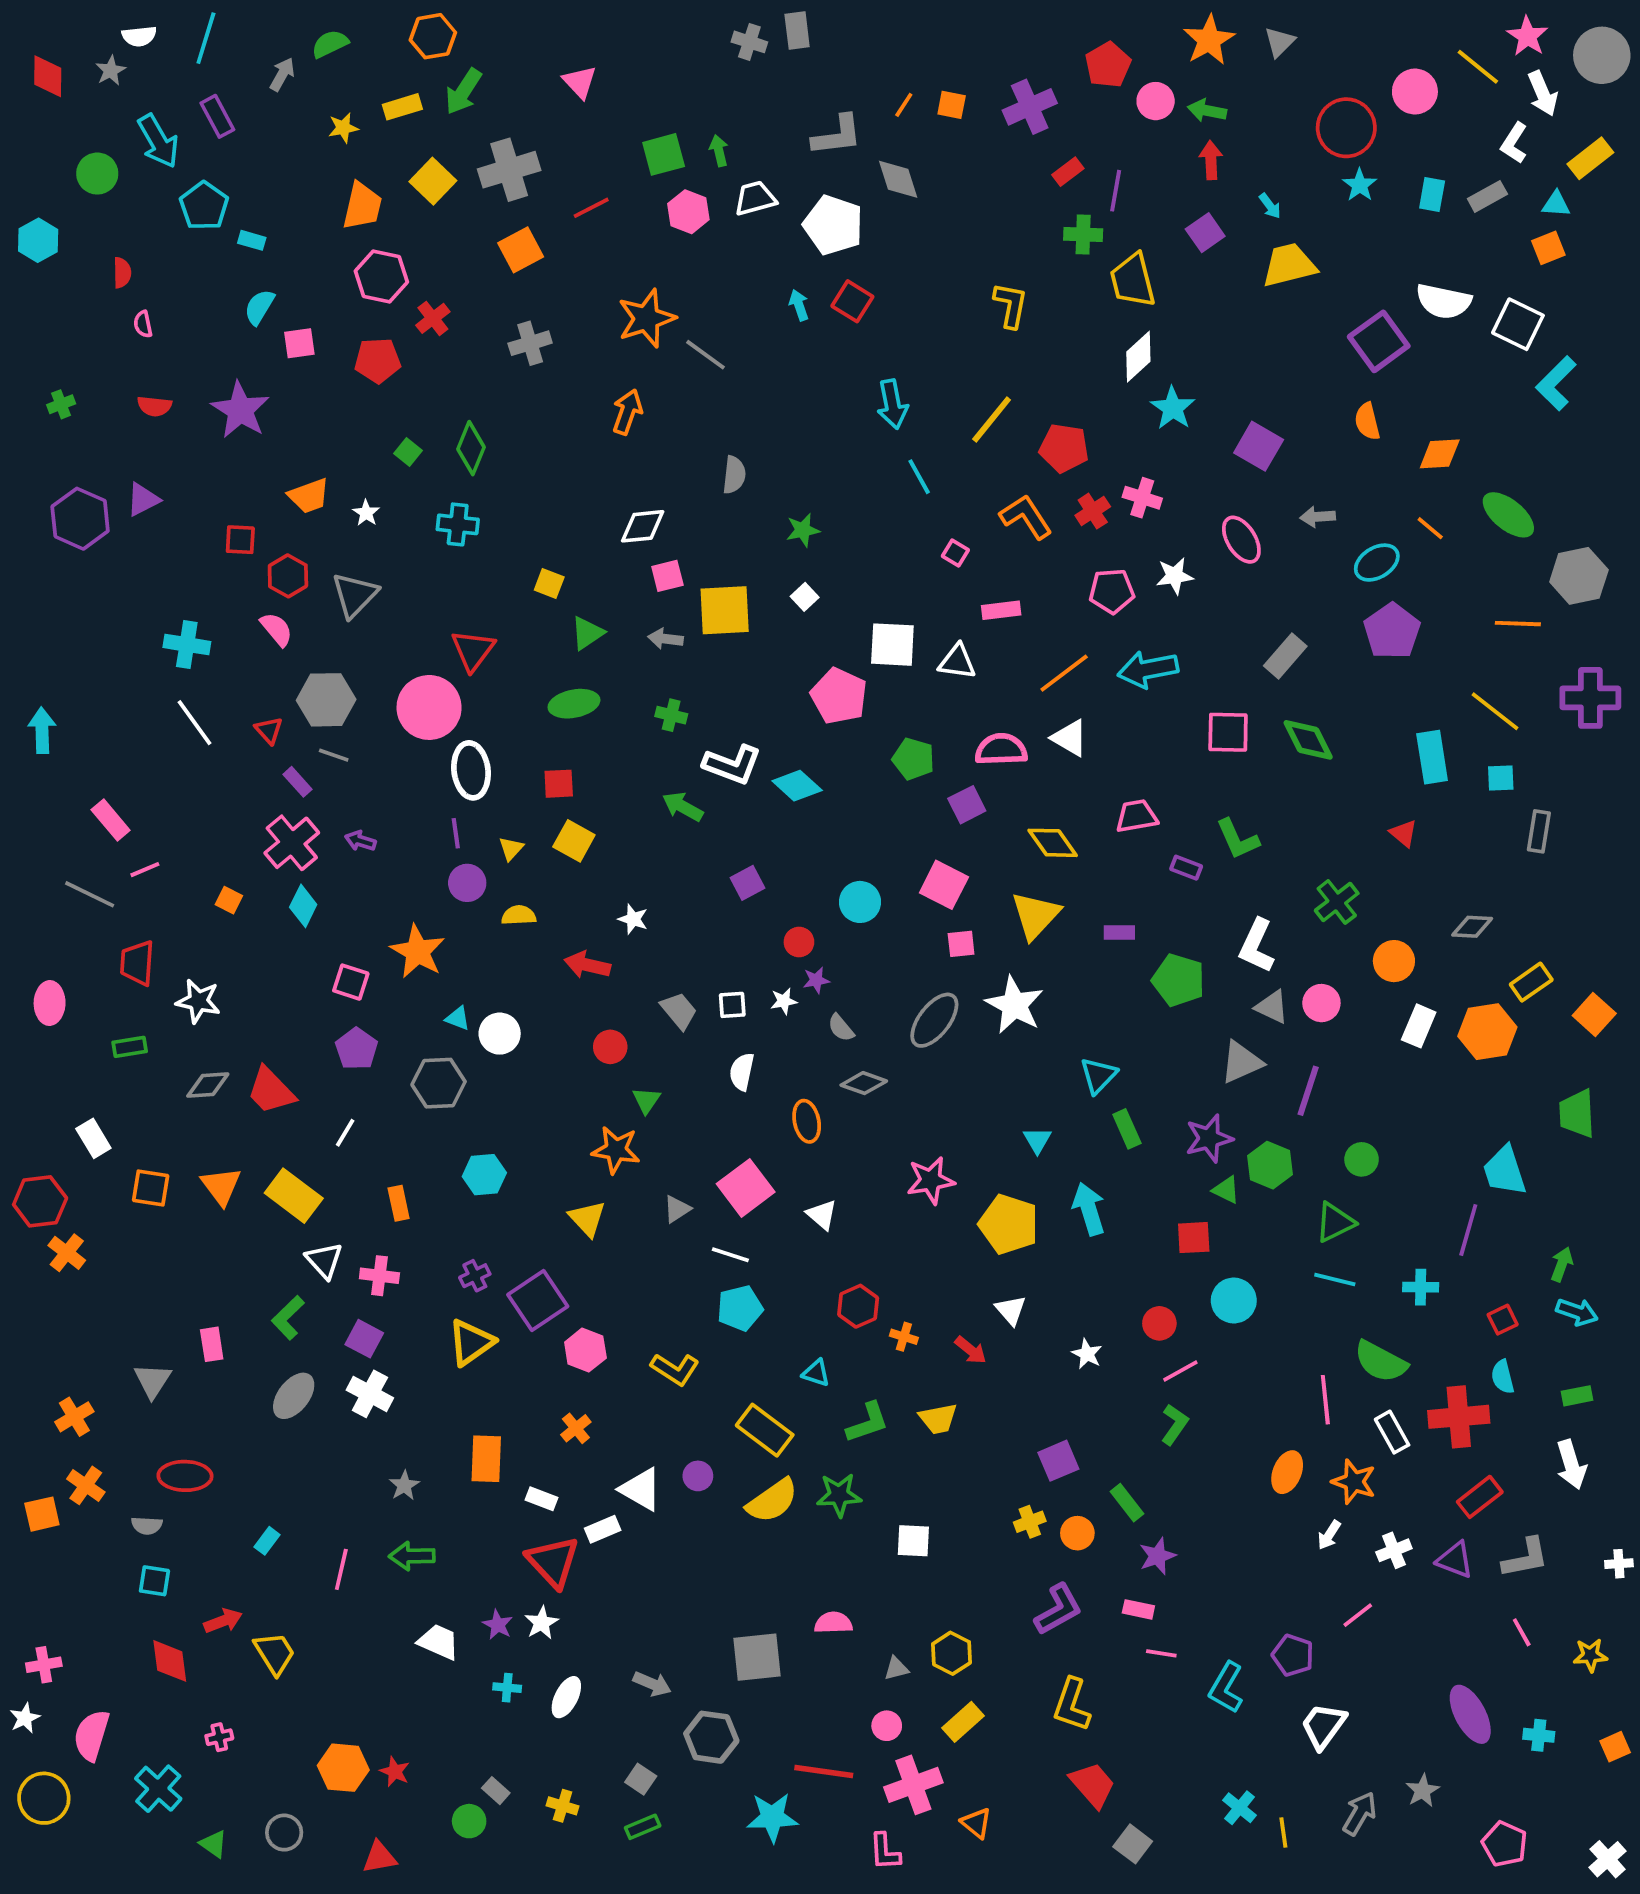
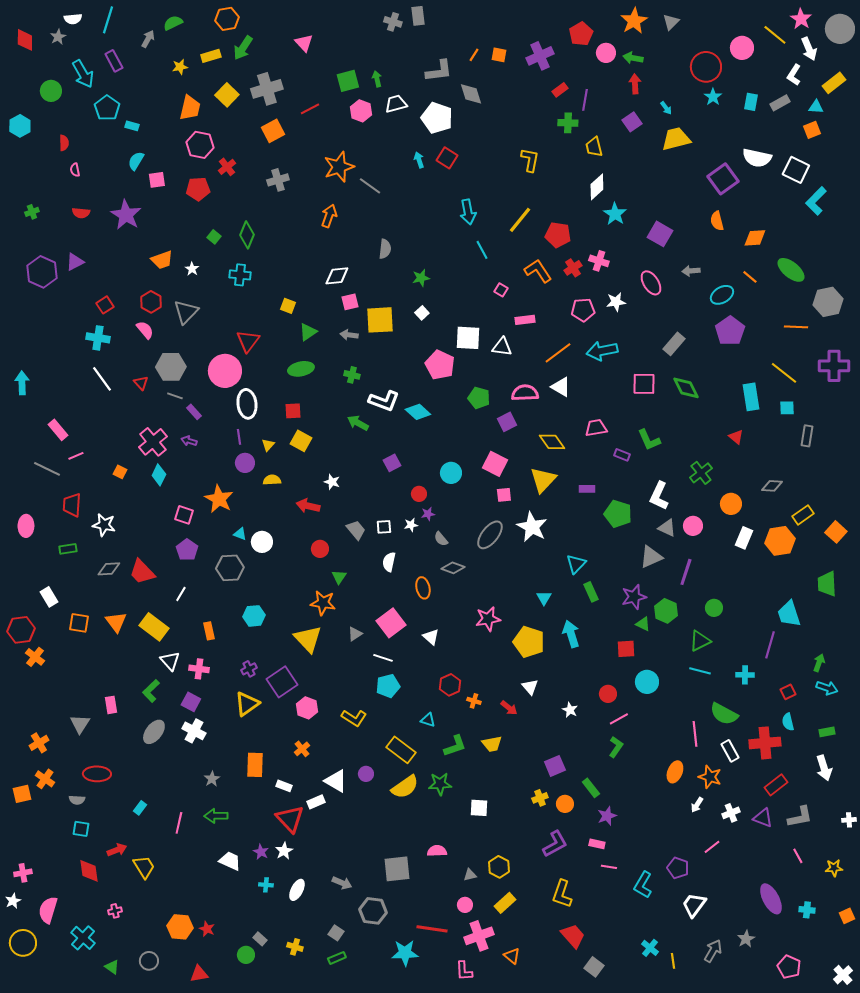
yellow trapezoid: (1133, 280) -> (594, 147), size x0.7
red square: (240, 540) -> (105, 305), moved, turned -36
purple rectangle: (297, 782) -> (194, 412), moved
yellow triangle: (587, 1219) -> (308, 639), size x1.4

